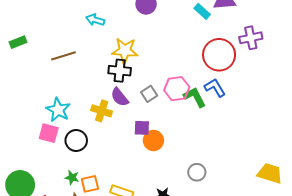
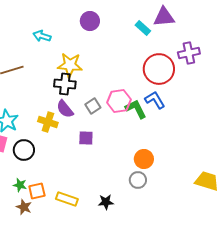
orange circle: (153, 141) -> (144, 159), moved

